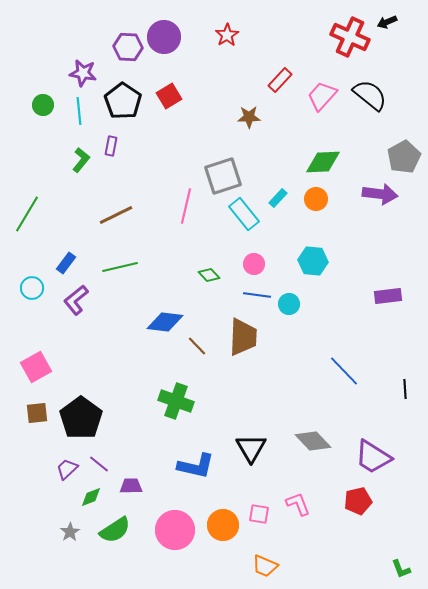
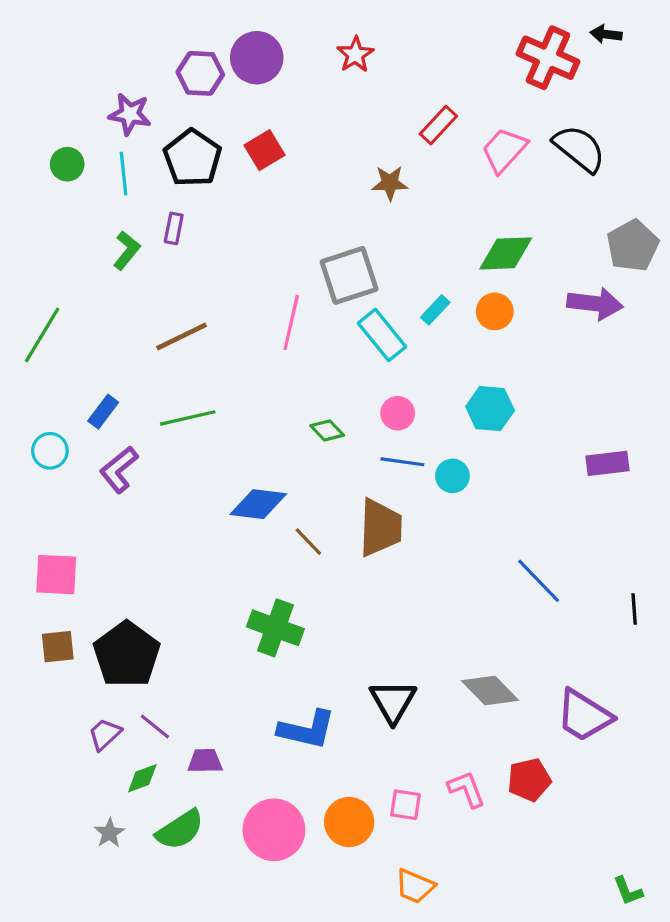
black arrow: (387, 22) -> (606, 34), turned 30
pink square: (36, 367) -> (56, 575), turned 32
red pentagon: (358, 501) -> (529, 780), moved

